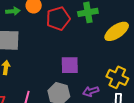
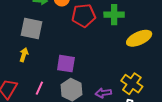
purple square: (70, 65) -> (66, 64), moved

